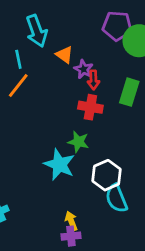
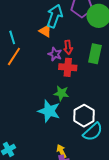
cyan arrow: (37, 31) -> (55, 16), moved, turned -135
purple star: (84, 69) -> (55, 54), moved
cyan semicircle: (116, 198) -> (93, 132), turned -105

